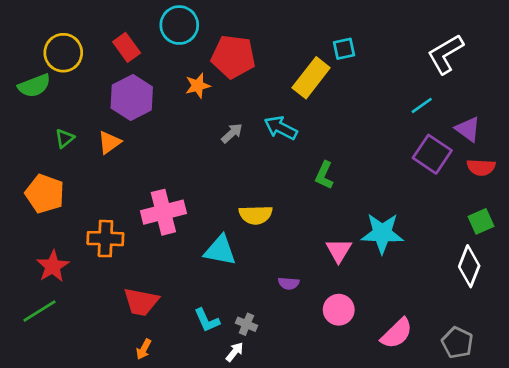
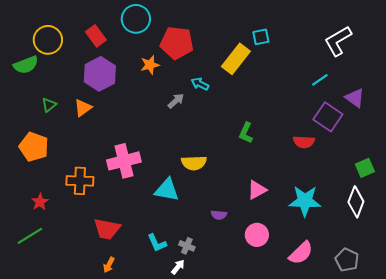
cyan arrow: (281, 128) -> (200, 84), moved, size x0.7
red semicircle: (481, 167) -> (304, 142), moved
cyan star: (382, 233) -> (305, 201), moved
pink triangle: (339, 250) -> (257, 190), turned 30
red star: (53, 266) -> (40, 202), size x0.7

